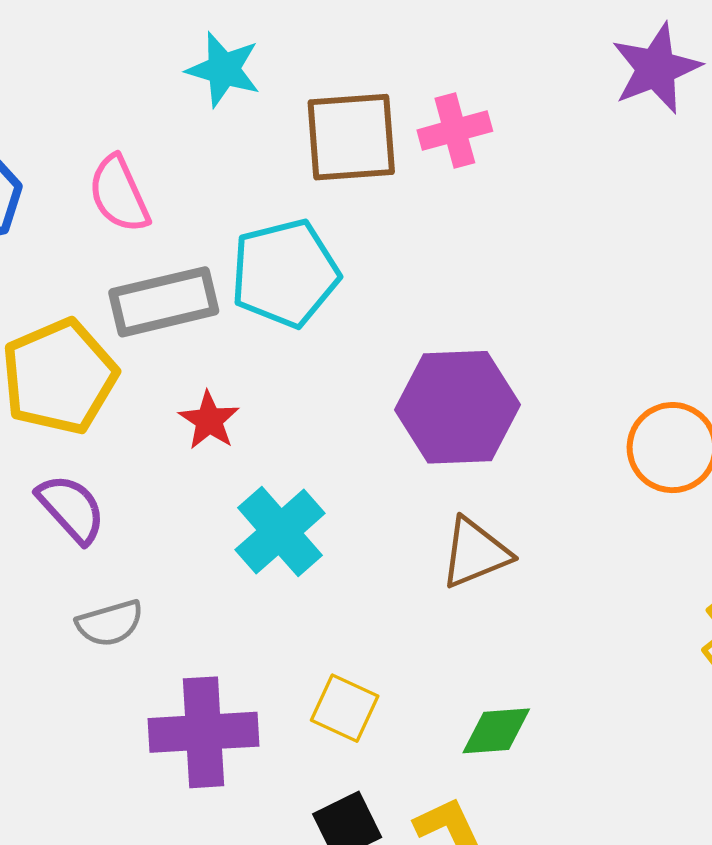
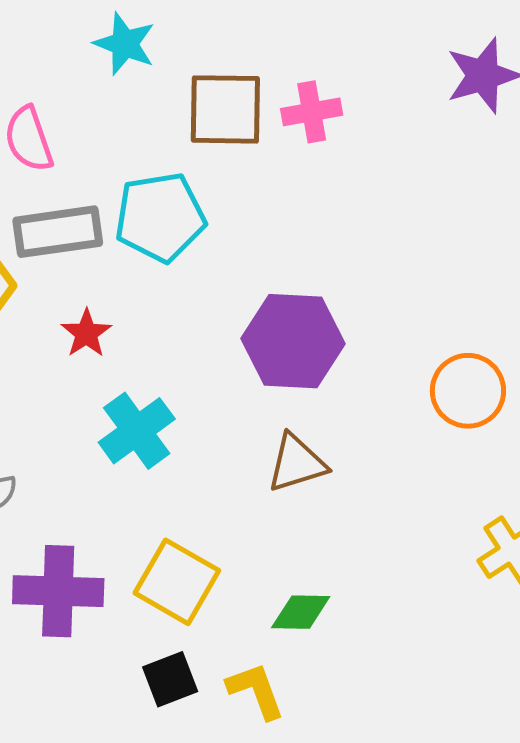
yellow square: (345, 708) -> (177, 582), size x1.5

